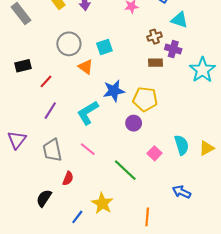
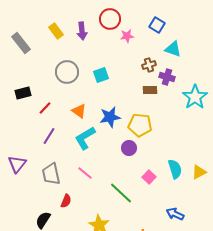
orange triangle: (86, 67) -> (79, 111), moved

